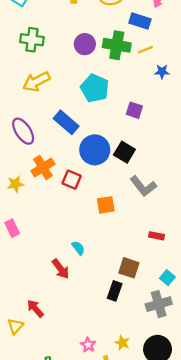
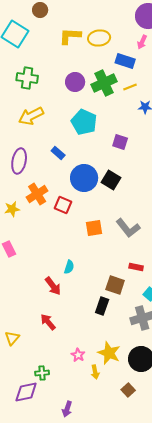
green cross: (117, 45) -> (104, 83), turned -35
blue rectangle: (66, 122) -> (58, 153), size x0.6
purple ellipse: (23, 131) -> (19, 161), turned 45
gray L-shape: (143, 186) -> (128, 228), moved
red rectangle: (156, 236) -> (136, 267), moved
cyan semicircle: (78, 248) -> (69, 267), turned 56
red arrow: (35, 309) -> (48, 322), moved
yellow star: (122, 343) -> (109, 353), size x1.6

